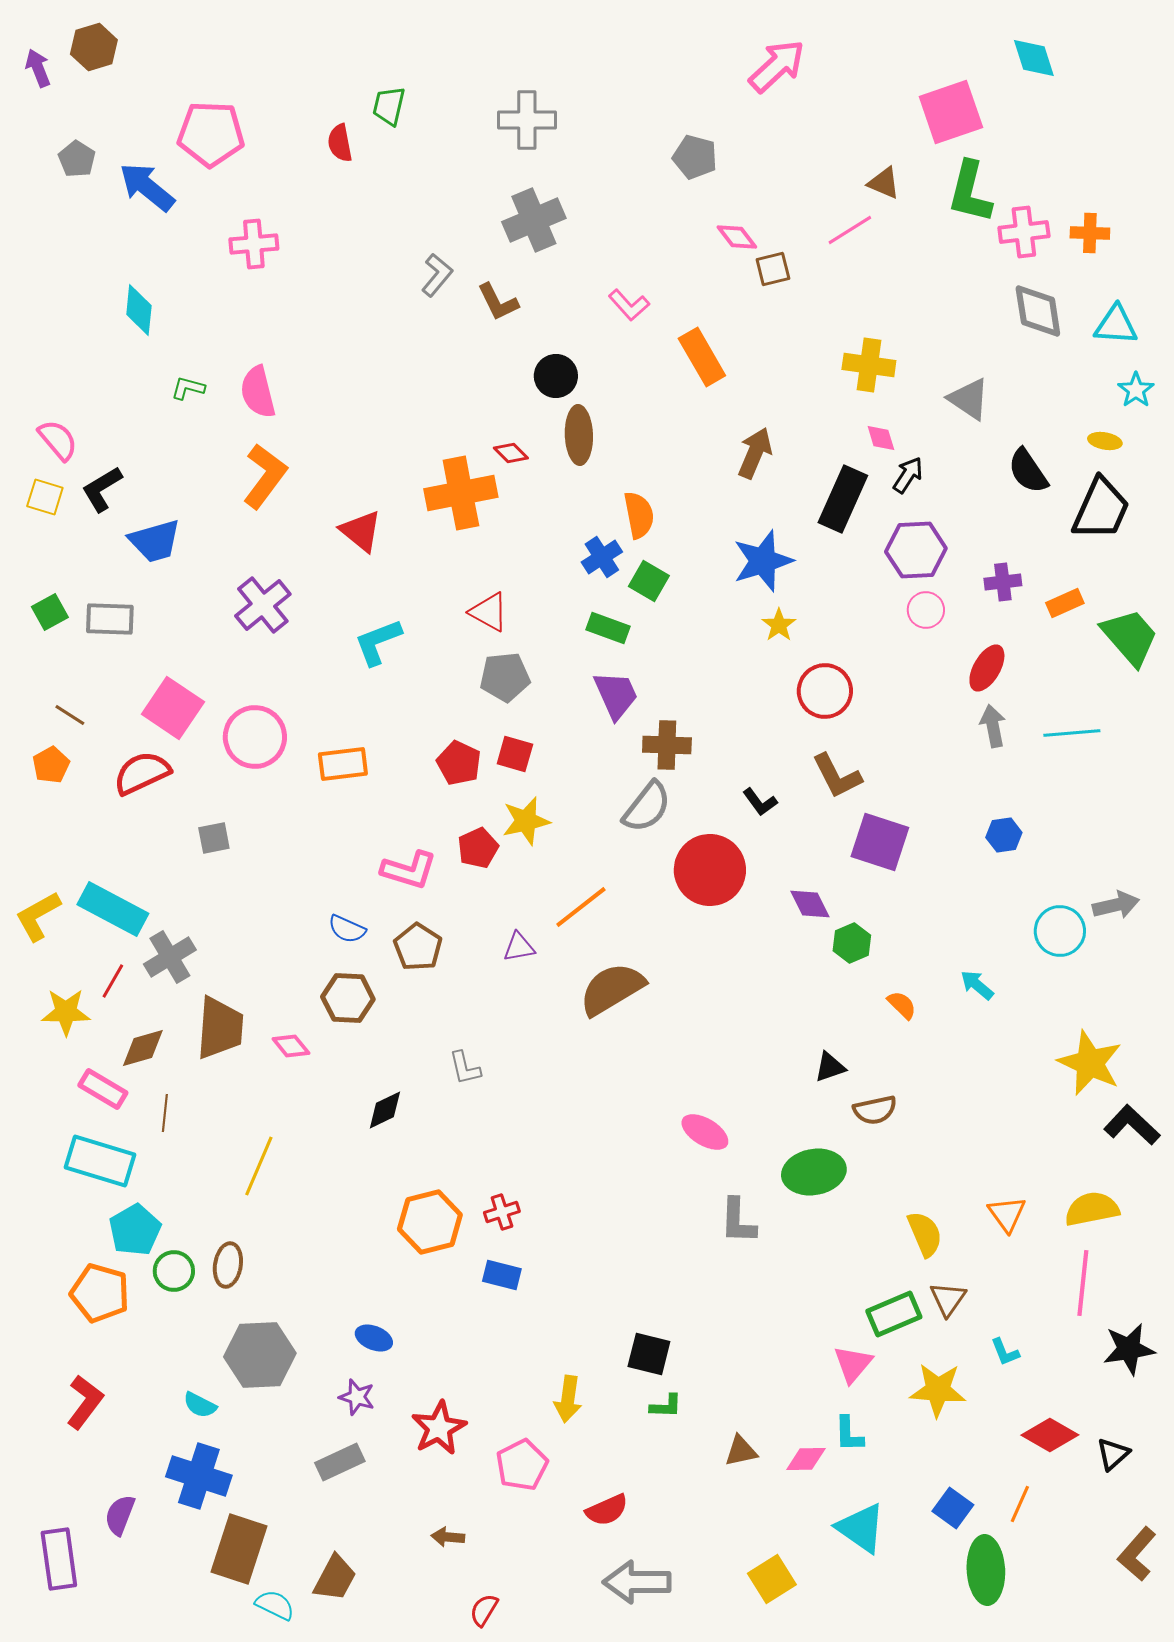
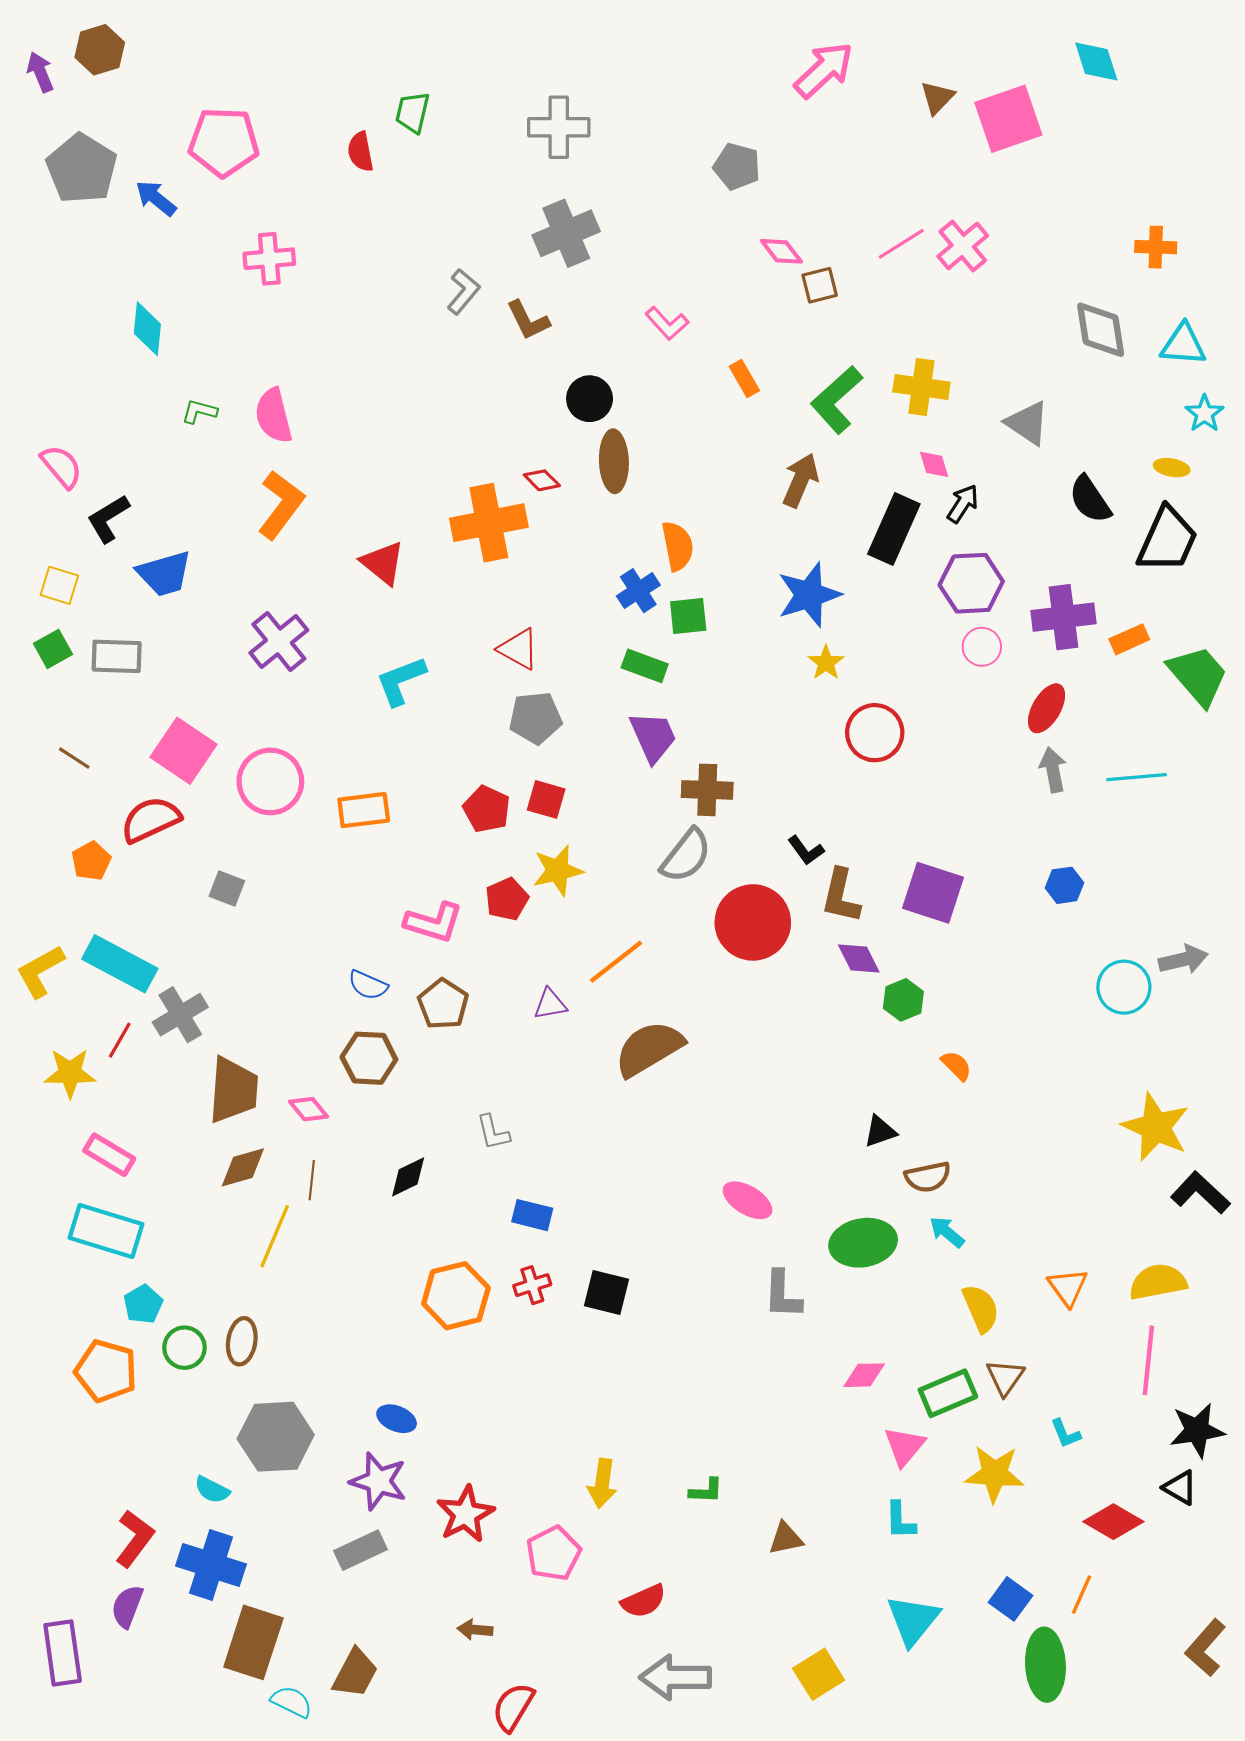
gray pentagon: (77, 159) -> (82, 169), size x1.8
brown triangle: (884, 183) -> (937, 98), moved, turned 51
blue arrow: (147, 187) -> (156, 198), size x0.7
green L-shape: (970, 192) -> (837, 400), moved, turned 34
pink cross: (1024, 232) -> (963, 246), moved, turned -33
orange rectangle: (702, 357) -> (744, 379), size x0.6
yellow square: (45, 497) -> (59, 585), moved
green square: (649, 581) -> (688, 616), turned -36
purple cross: (1003, 582) -> (1063, 617), size x1.6
orange pentagon: (51, 765) -> (91, 861), moved
brown L-shape: (837, 776) -> (841, 896), moved, turned 40
gray square: (214, 838) -> (227, 889), turned 32
cyan arrow: (977, 985) -> (947, 1232), moved
brown diamond: (143, 1048) -> (243, 1167), moved
brown line: (165, 1113) -> (312, 1180), moved
cyan pentagon: (135, 1230) -> (143, 1304), size x0.7
blue rectangle: (502, 1275) -> (532, 1215), moved
black square: (649, 1354) -> (606, 1292), moved
purple star: (357, 1397) -> (379, 1481), size x1.5
red L-shape: (85, 1402) -> (135, 1538), moved
black triangle: (1113, 1454) -> (1180, 1488), moved, turned -48
pink diamond: (806, 1459) -> (864, 1375), moved
cyan triangle: (861, 1528) -> (913, 1620), turned 34
red semicircle: (484, 1610) -> (513, 1707), size x1.4

